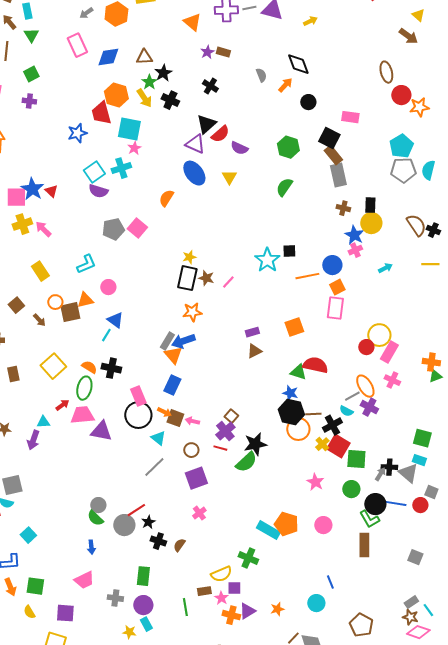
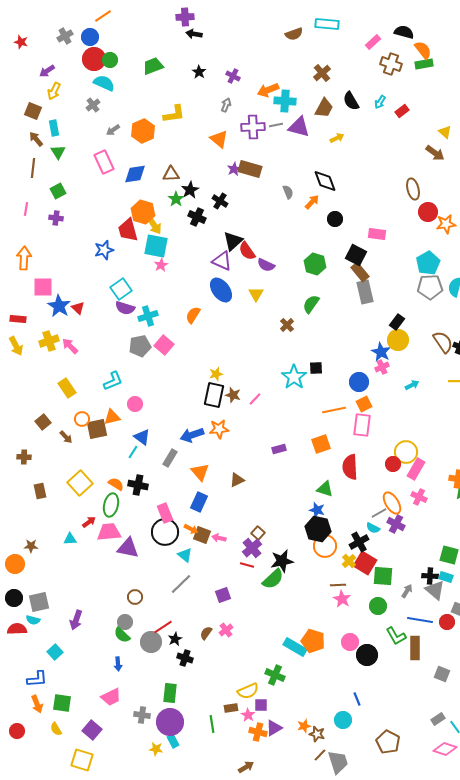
brown rectangle: (223, 52) -> (250, 169), size x1.6
black cross: (210, 86) -> (220, 201), moved
yellow arrow: (144, 98) -> (154, 225), moved
red semicircle: (220, 134) -> (247, 251), turned 96
cyan cross: (121, 168) -> (148, 316), moved
pink square: (16, 197) -> (43, 287), moved
black rectangle: (370, 205) -> (397, 322), turned 35
brown cross: (343, 208) -> (287, 325), moved, turned 32
orange line: (307, 276) -> (334, 410), moved
gray rectangle: (167, 341) -> (170, 458), moved
blue arrow: (183, 341) -> (192, 435), moved
brown triangle: (254, 351) -> (237, 480), moved
red semicircle: (315, 365) -> (350, 467), moved, turned -105
brown line: (313, 414) -> (338, 585), moved
purple arrow: (33, 440) -> (76, 620), moved
brown circle: (191, 450) -> (135, 597), moved
black cross: (389, 467) -> (430, 576), moved
purple square: (196, 478) -> (223, 595), size x0.7
black circle: (375, 504) -> (367, 655), moved
brown semicircle: (179, 545) -> (206, 633), moved
brown rectangle: (364, 545) -> (415, 648), moved
purple circle: (143, 605) -> (170, 722), size x1.4
purple square: (65, 613) -> (92, 730), turned 36
brown star: (410, 617) -> (317, 734), moved

